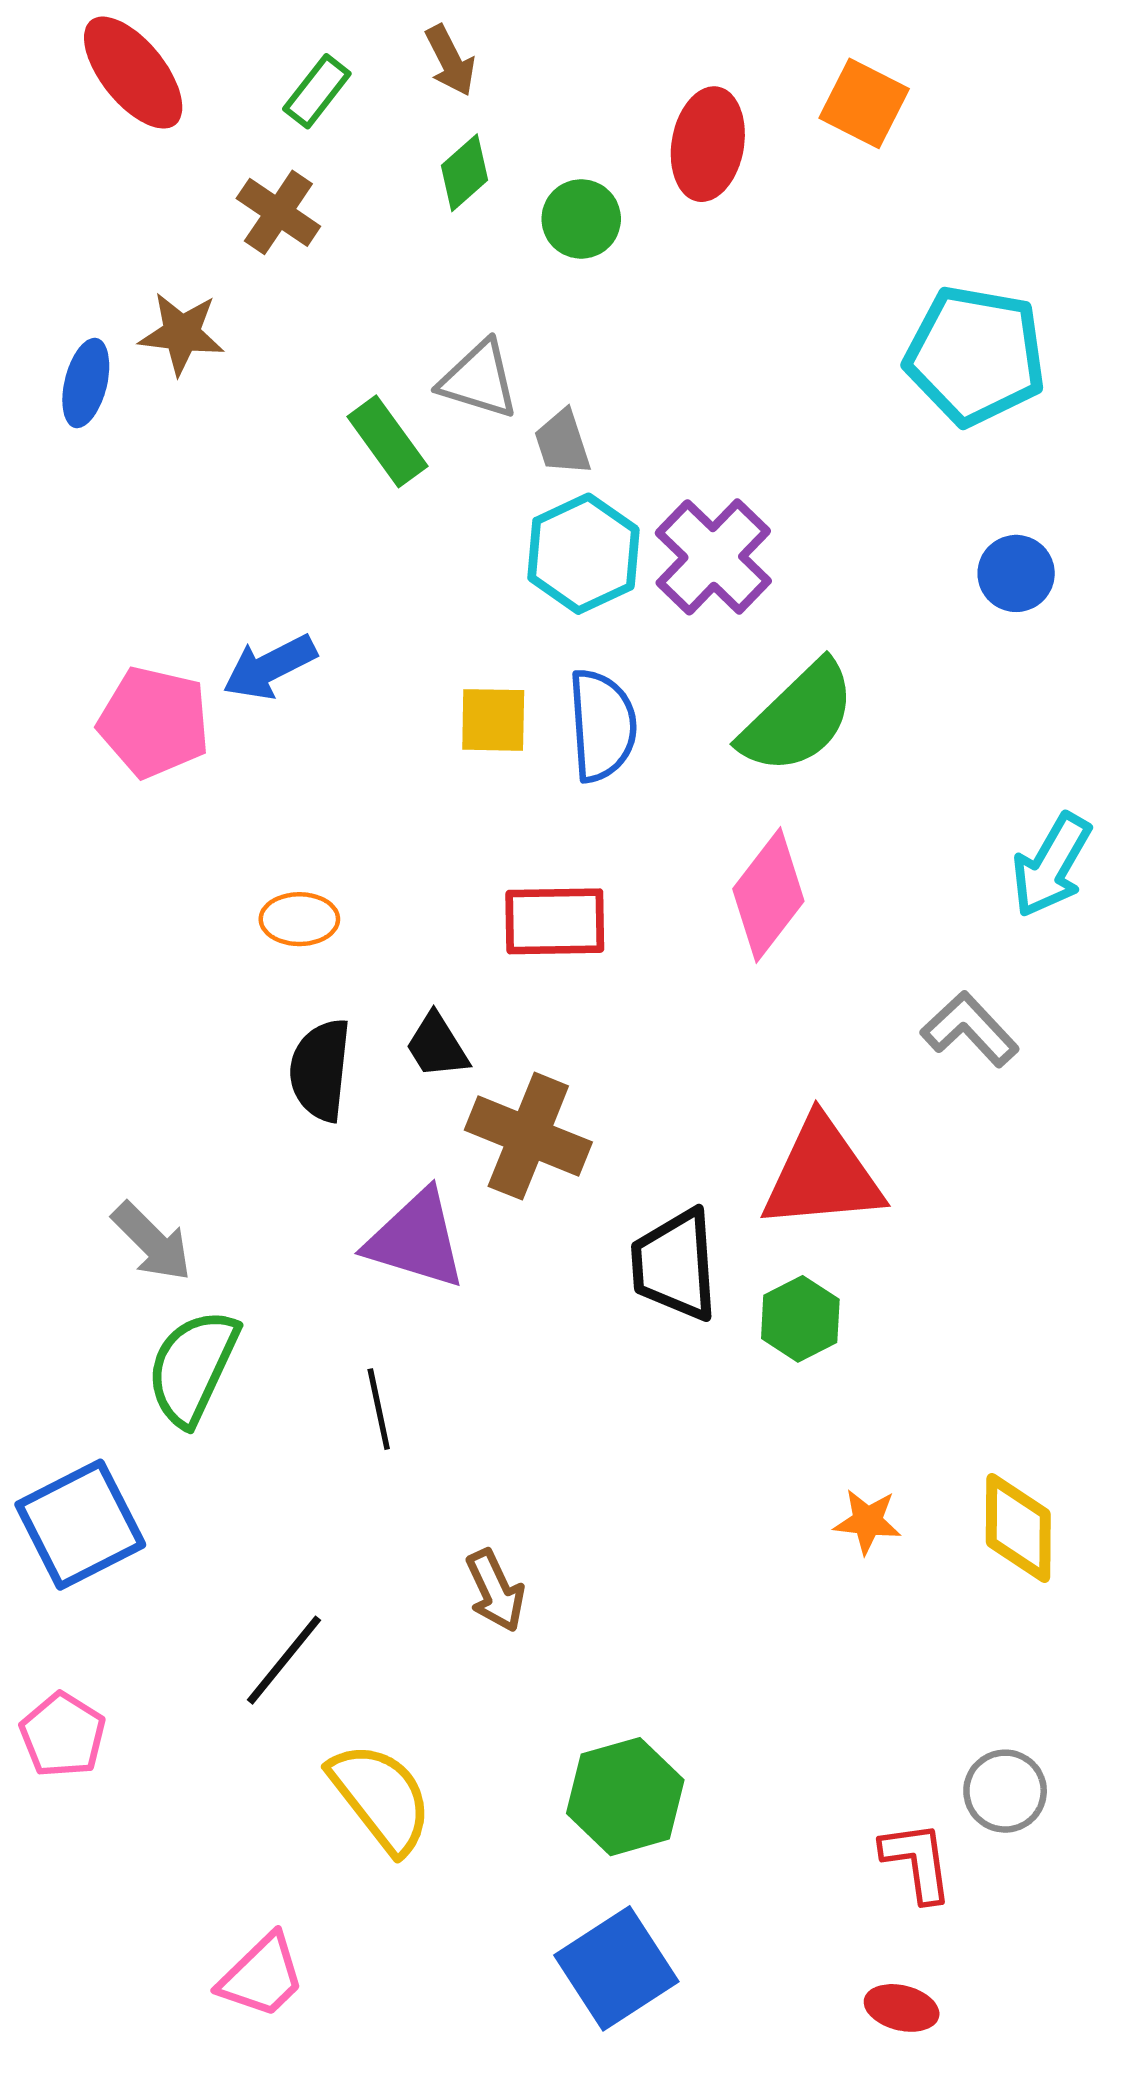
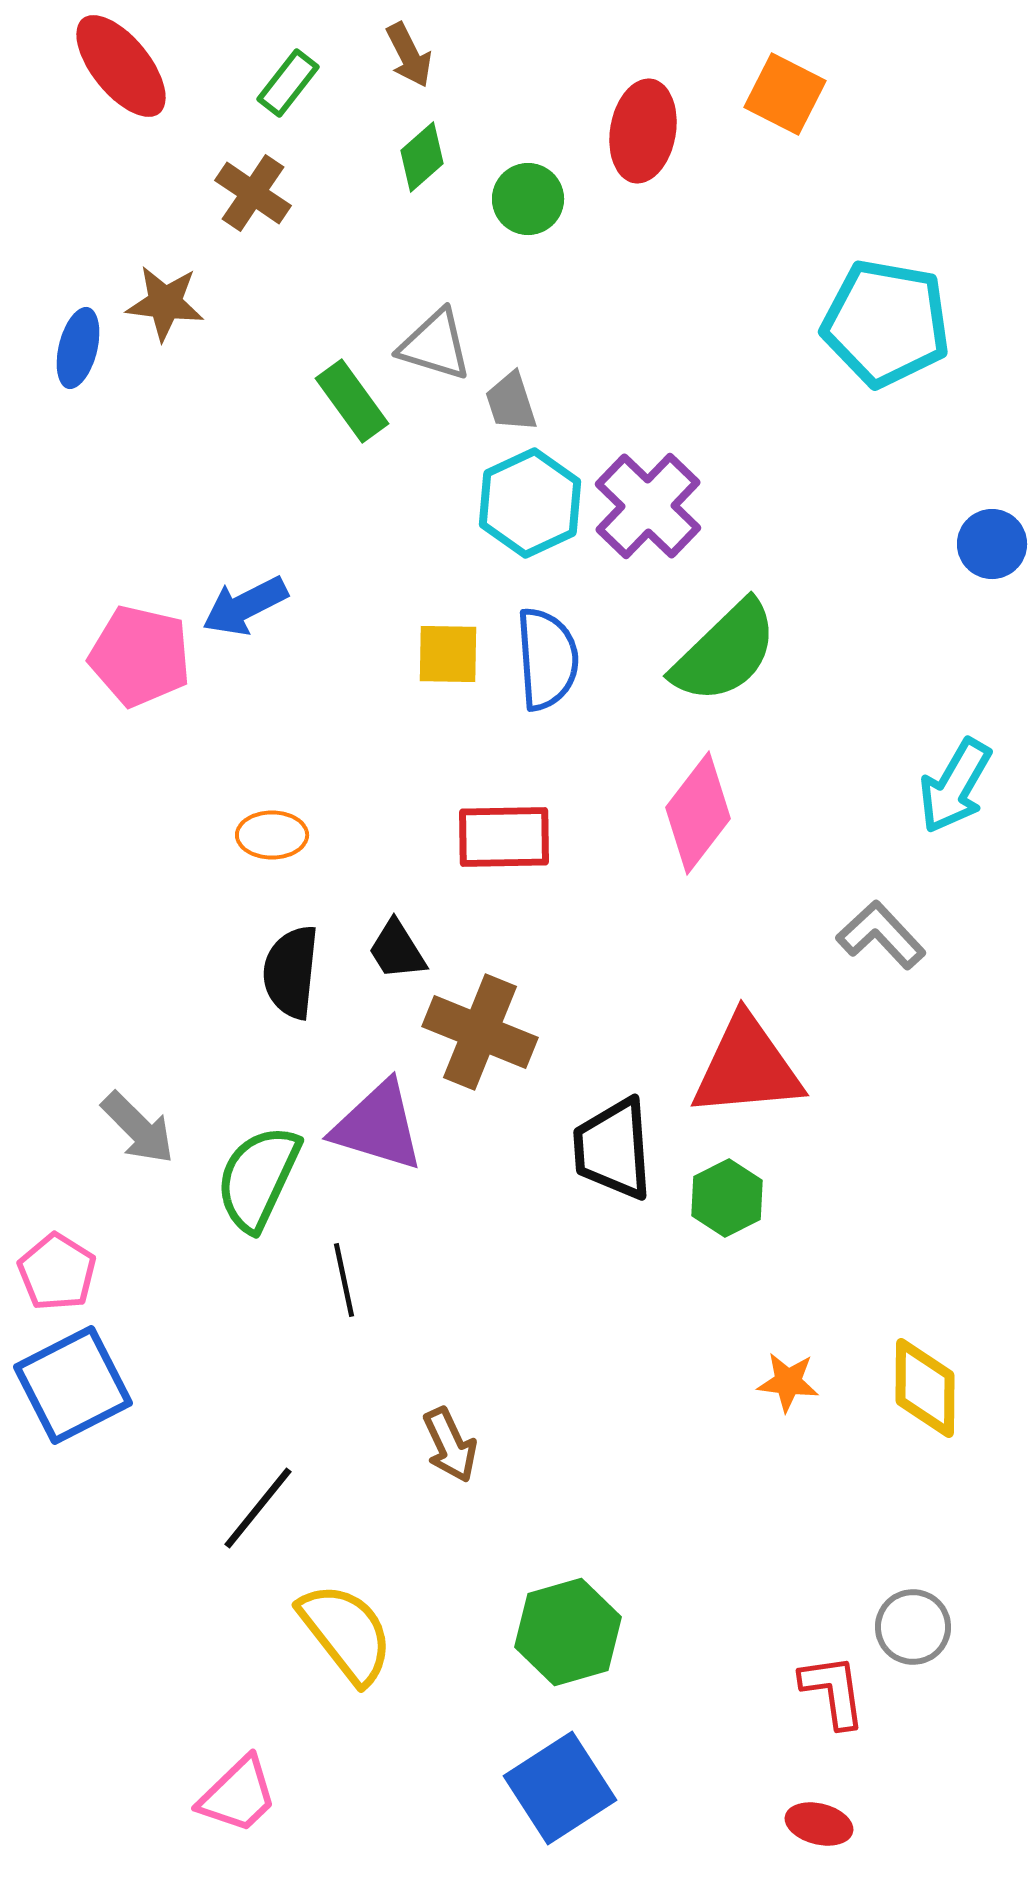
blue circle: (1016, 573) -> (992, 544), moved
green semicircle: (193, 1367) -> (258, 1178), moved
pink pentagon: (63, 1735) -> (57, 1272), moved

